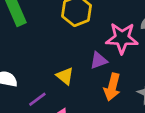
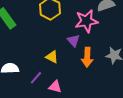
purple triangle: (99, 60) -> (73, 41), turned -40

